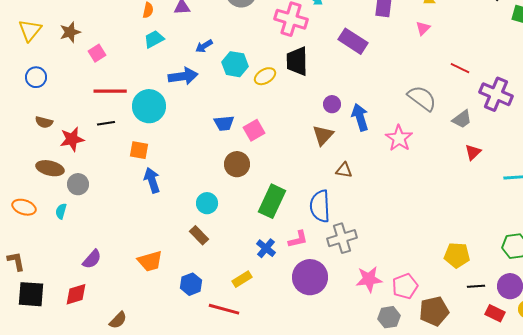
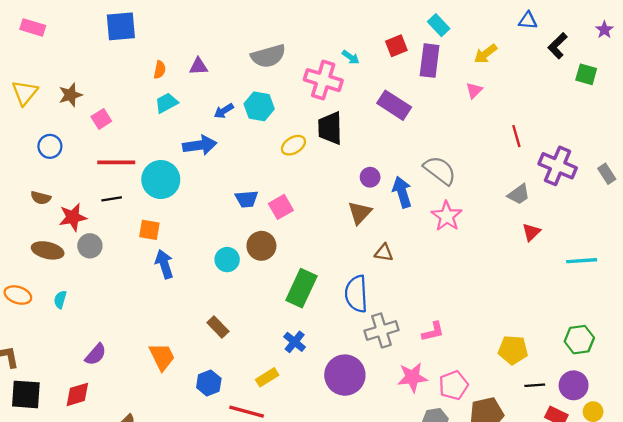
cyan hexagon: (235, 64) -> (259, 106), moved
red line: (460, 68) -> (516, 136), turned 48
blue circle: (36, 77) -> (50, 146), moved
gray semicircle: (422, 98) -> (440, 170), moved
gray circle: (78, 184) -> (90, 246), moved
cyan circle: (207, 203) -> (227, 260), moved
pink L-shape: (298, 239) -> (433, 332), moved
orange trapezoid: (150, 261) -> (162, 357), turned -100

